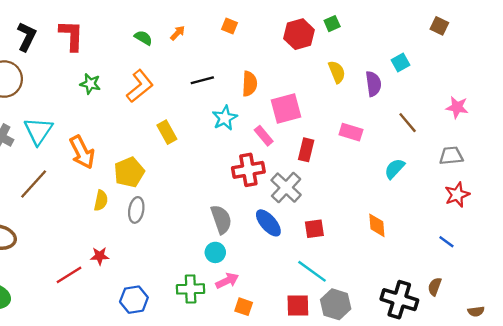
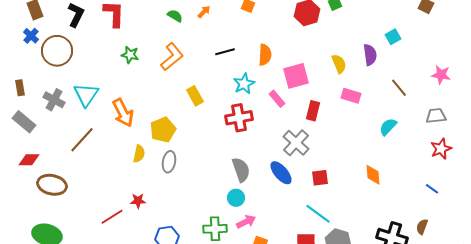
yellow semicircle: (337, 72) -> (339, 64), moved
red cross: (248, 170) -> (239, 118), moved

